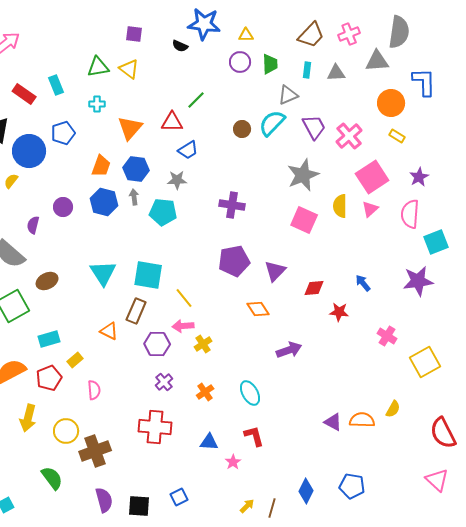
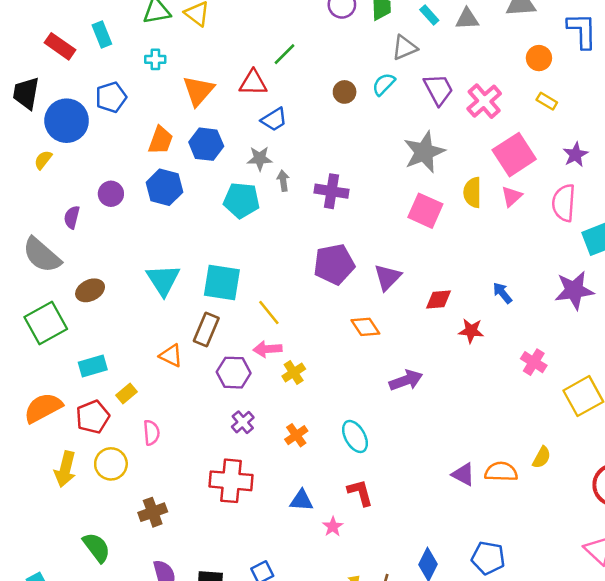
cyan rectangle: (307, 70) -> (429, 15), turned -49
orange circle: (391, 103) -> (539, 58), size x0.7
cyan semicircle: (272, 123) -> (384, 84), size x0.7
gray arrow: (134, 197) -> (283, 181), moved
yellow circle: (66, 431) -> (111, 464), moved
brown cross: (95, 451) -> (153, 512), size x0.7

